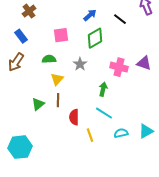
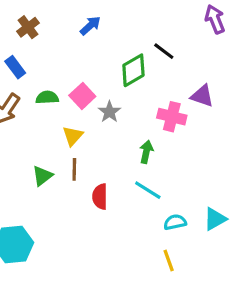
blue arrow: (90, 15) -> (90, 26), moved
black line: (120, 19) -> (164, 51), moved
pink square: (61, 35) -> (82, 96), moved, turned -35
green semicircle: (49, 59) -> (47, 97), moved
purple triangle: (144, 63) -> (202, 96), moved
yellow line: (90, 135) -> (169, 260), moved

